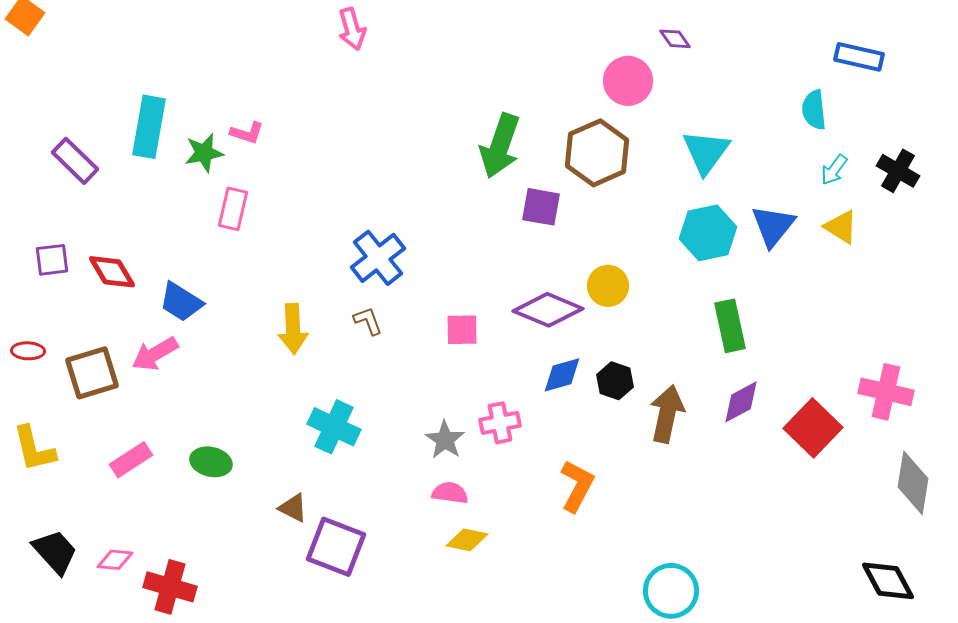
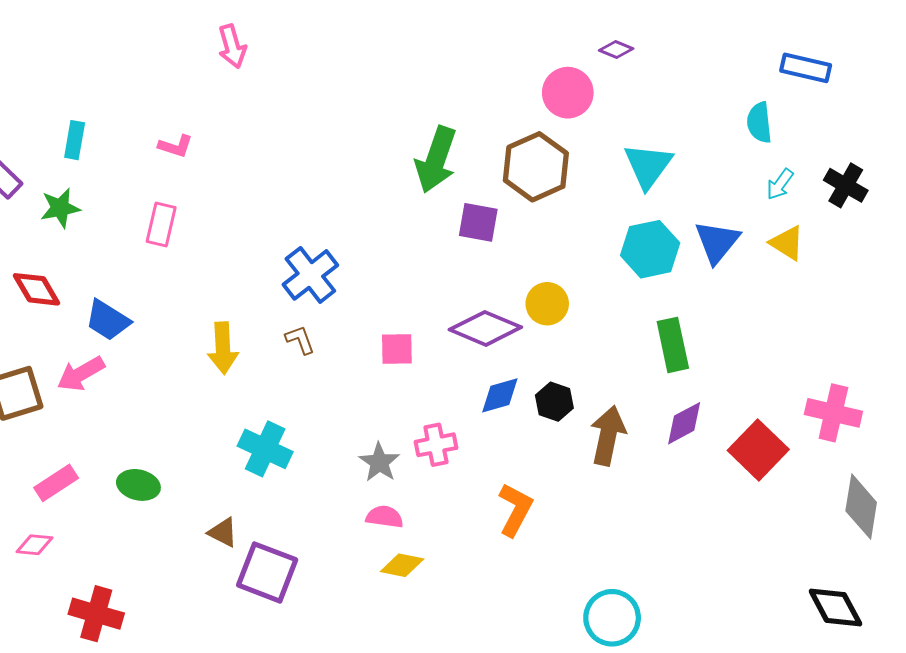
pink arrow: (352, 29) -> (232, 46), moved
purple diamond: (675, 39) -> (616, 49), turned -32
cyan rectangle: (149, 127) -> (75, 140), size x0.6
green star: (204, 153) -> (60, 208), moved
pink diamond: (115, 560) -> (34, 545), moved

